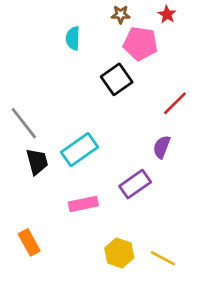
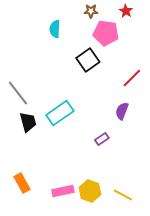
purple rectangle: (135, 184) -> (102, 139), size x0.6
pink rectangle: (83, 204) -> (63, 191), moved

